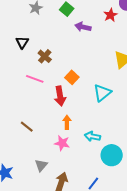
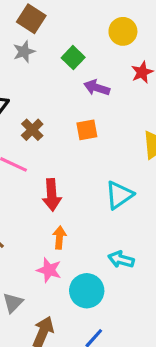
orange square: (72, 77) -> (87, 130), moved, turned 32
cyan arrow: (92, 136) -> (121, 260), moved
cyan circle: (112, 155) -> (87, 291), moved

